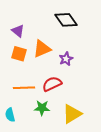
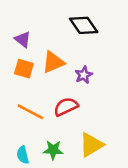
orange line: (24, 88) -> (30, 112), turned 30
green star: (42, 108) -> (53, 150), moved
cyan semicircle: (10, 115) -> (23, 155), moved

